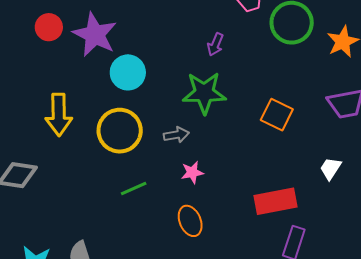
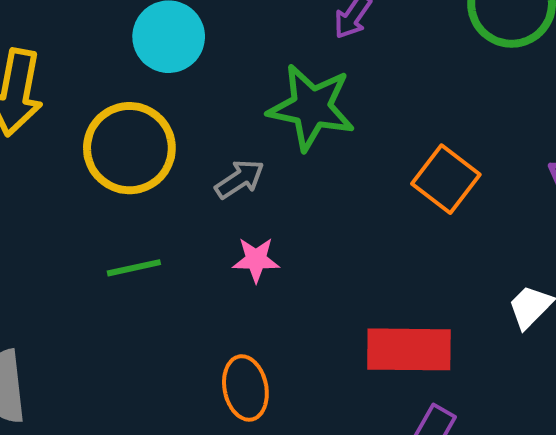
gray arrow: (176, 135) -> (240, 179), turned -35
orange ellipse: (190, 221) -> (245, 388), moved

